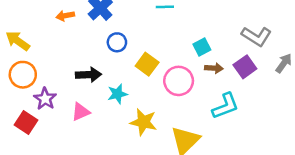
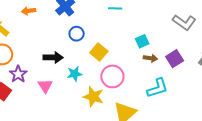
orange arrow: (65, 16) -> (29, 11), moved
gray L-shape: (256, 36) -> (184, 22), moved
pink circle: (179, 81) -> (112, 76), moved
pink triangle: (81, 112) -> (45, 86), turned -42

